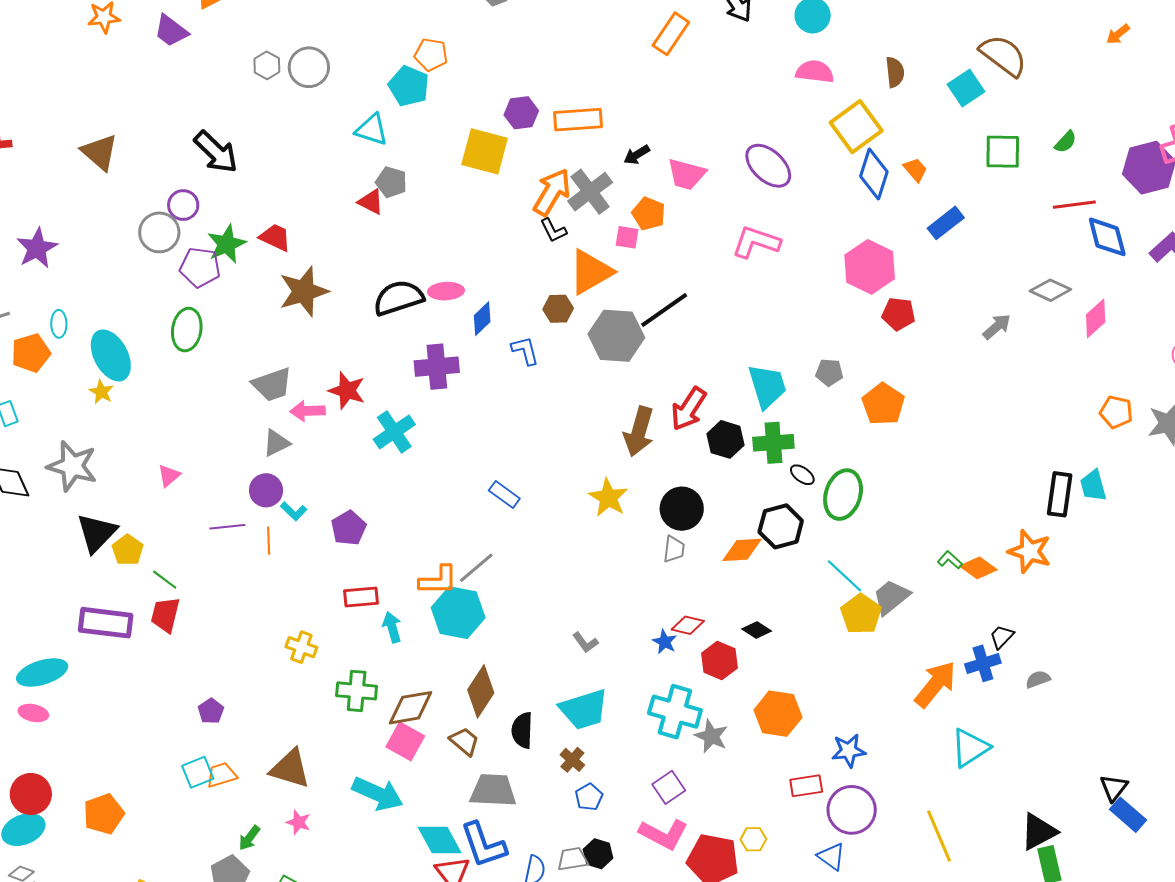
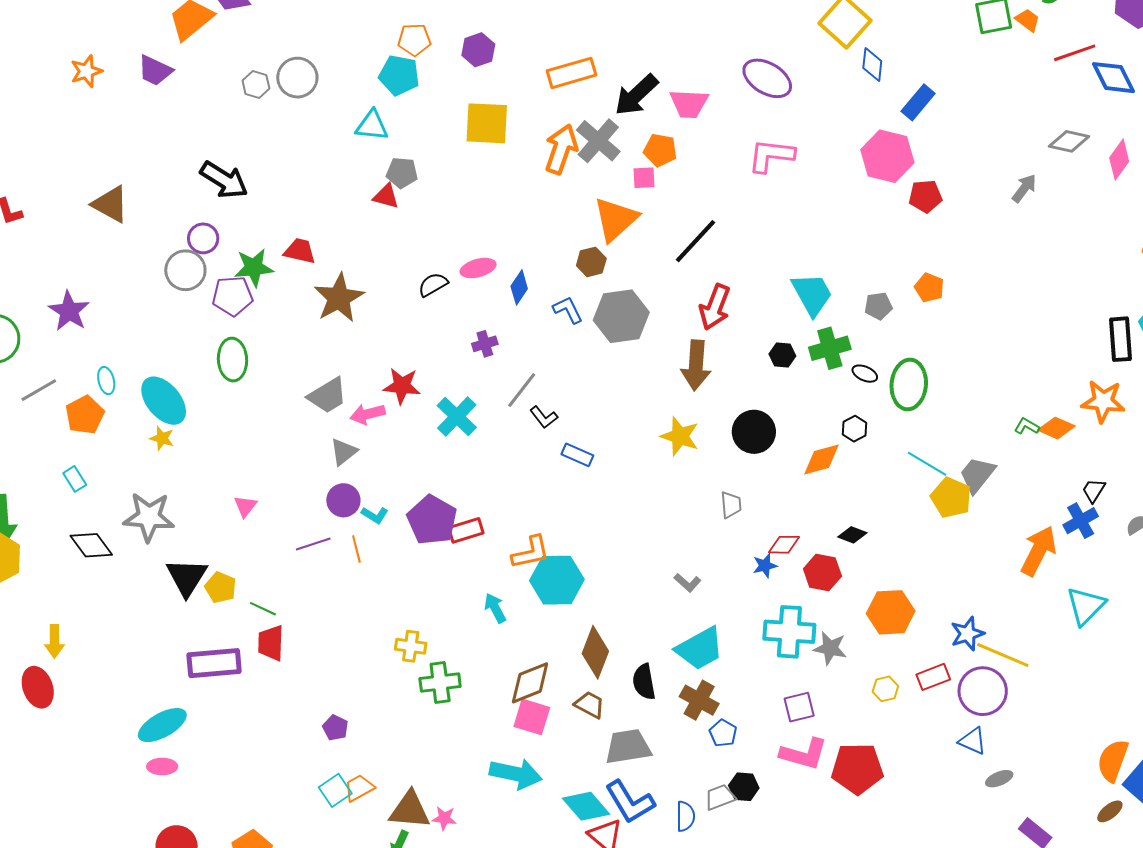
purple hexagon: (521, 113) -> (478, 50), moved
black arrow: (637, 155) -> (636, 95), size x1.8
orange trapezoid: (915, 170) -> (1028, 20), moved
blue diamond: (874, 174) -> (872, 64), size x0.7
blue rectangle: (946, 223) -> (918, 102), moved
black L-shape: (553, 230) -> (544, 417), moved
green star: (227, 244) -> (254, 268), turned 30
black semicircle: (398, 298) -> (433, 285), size x0.6
gray hexagon: (616, 336) -> (621, 316), moved
purple cross: (437, 367) -> (485, 344), size x0.6
gray pentagon: (829, 372) -> (878, 306), moved
orange pentagon: (883, 404) -> (929, 288), size x0.7
red arrow: (689, 409) -> (715, 307), moved
black hexagon: (726, 439) -> (782, 355), size x0.7
black hexagon: (781, 526) -> (854, 429), size x0.6
purple pentagon: (349, 528) -> (432, 520), size x1.4
gray trapezoid: (674, 549) -> (731, 505), moved
gray line: (476, 568) -> (522, 390), moved
red rectangle: (361, 597) -> (466, 530), moved
blue star: (665, 642) -> (765, 566), turned -30
green cross: (357, 691) -> (440, 682), moved
brown cross: (572, 760) -> (699, 700), size x1.5
brown triangle: (290, 769) -> (410, 810), moved
purple square: (669, 787) -> (799, 707), turned 32
yellow line: (939, 836) -> (1003, 655), moved, turned -32
yellow hexagon: (753, 839) -> (885, 689), moved

